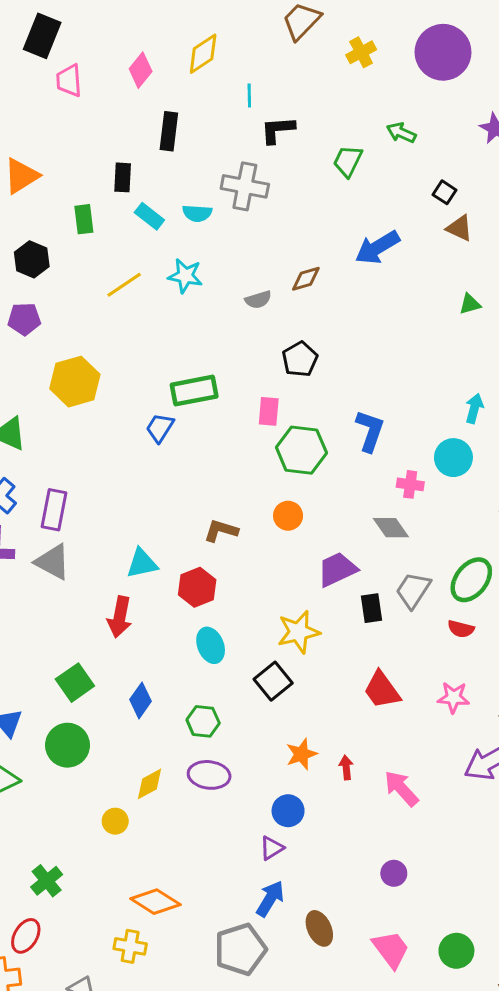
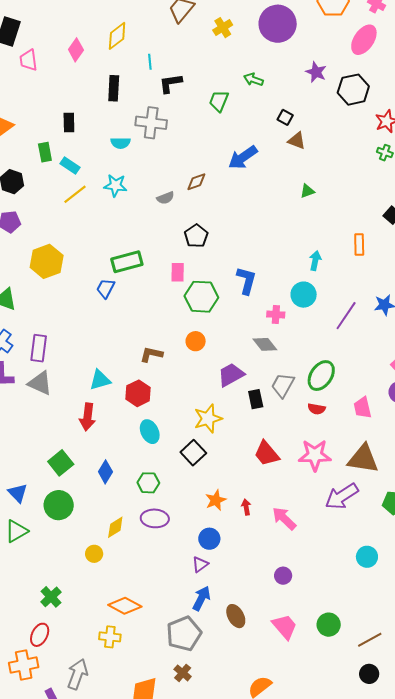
black rectangle: (169, 131) -> (114, 88), moved
cyan rectangle: (149, 216) -> (70, 166), moved
pink star: (453, 697) -> (315, 455), size x1.5

